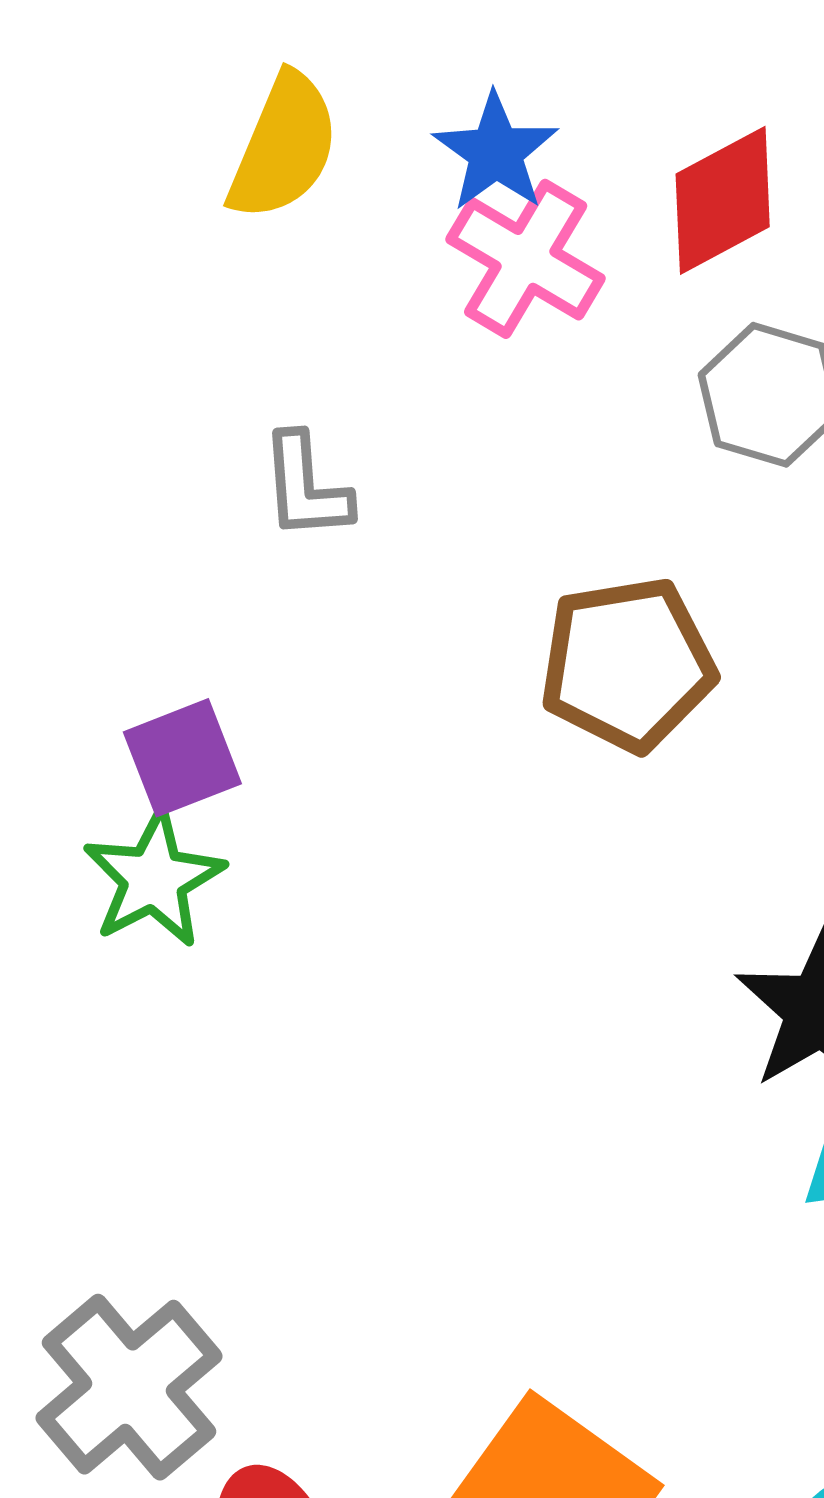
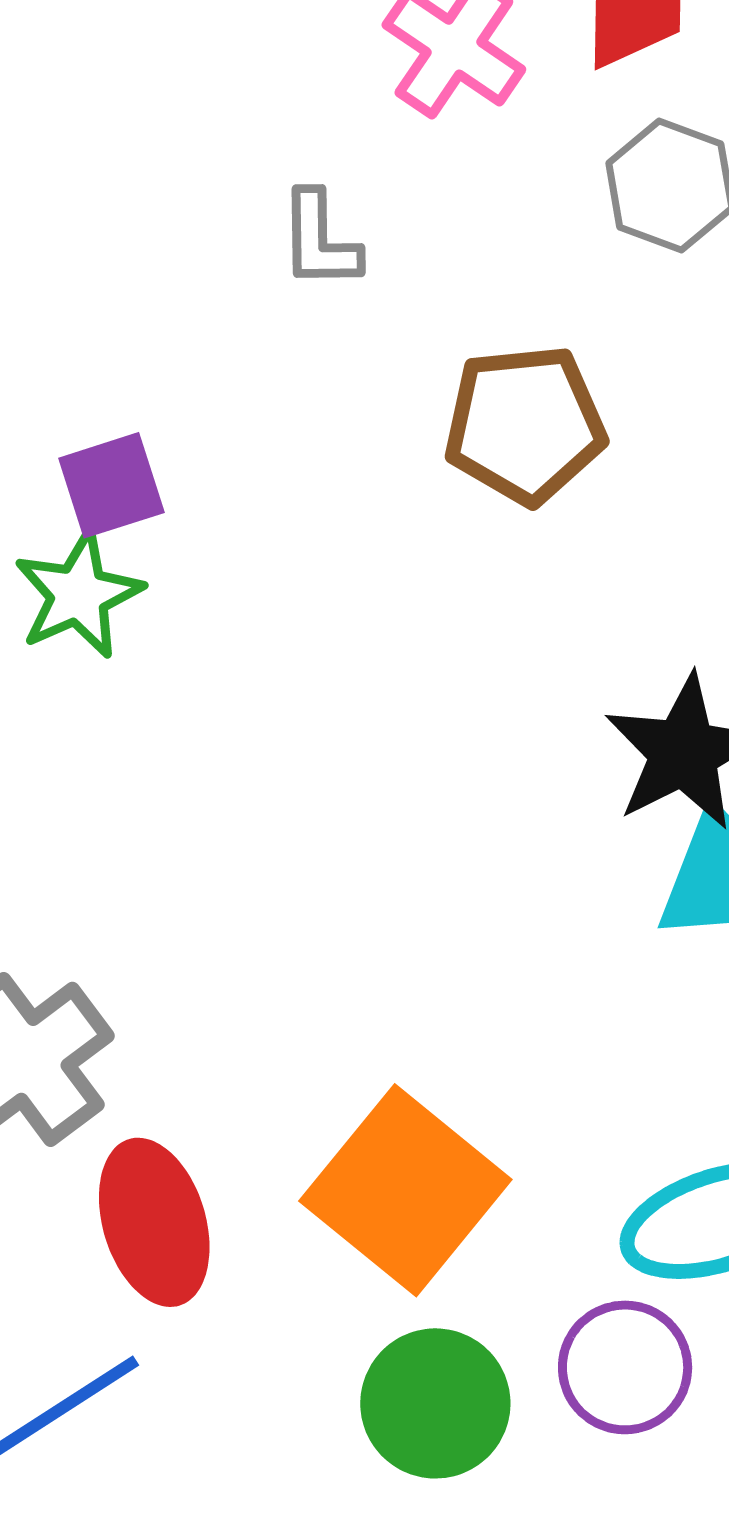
gray L-shape: (306, 487) -> (320, 240), moved

